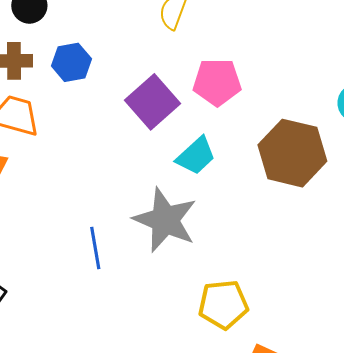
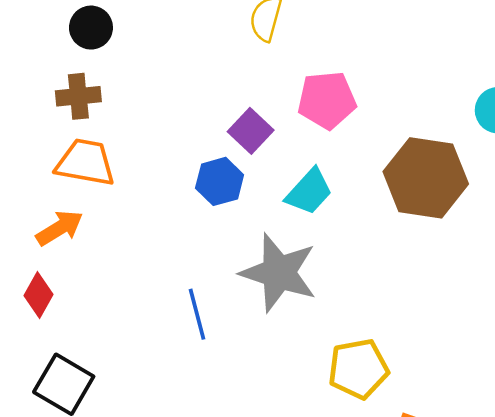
blue hexagon: (71, 62) -> (220, 181), moved
purple square: (152, 102) -> (251, 131), size x0.7

